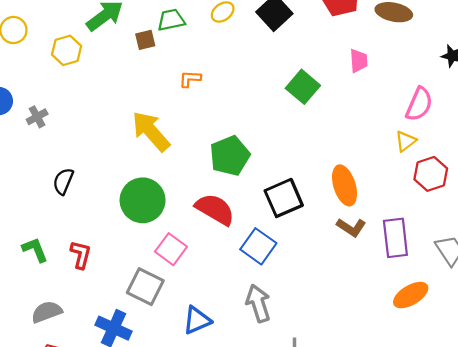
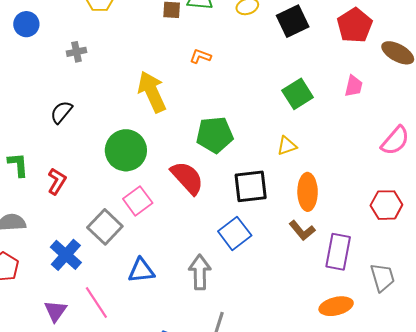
gray cross: (37, 117) -> (76, 52), moved
yellow triangle: (406, 141) -> (287, 146), moved
blue square: (258, 246) -> (235, 233), moved

